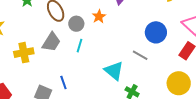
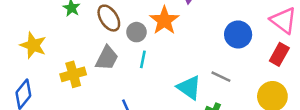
orange star: (99, 16) -> (164, 20), size x1.6
gray line: (140, 55) -> (221, 77), moved

